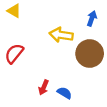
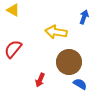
brown circle: (90, 54) -> (69, 62), moved
blue semicircle: (64, 93) -> (80, 84), moved

